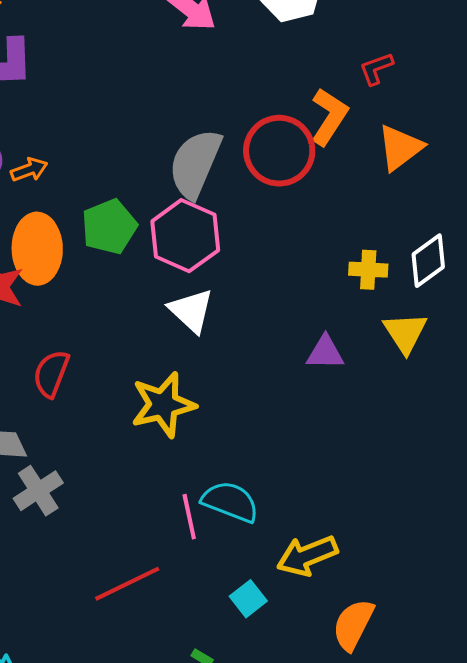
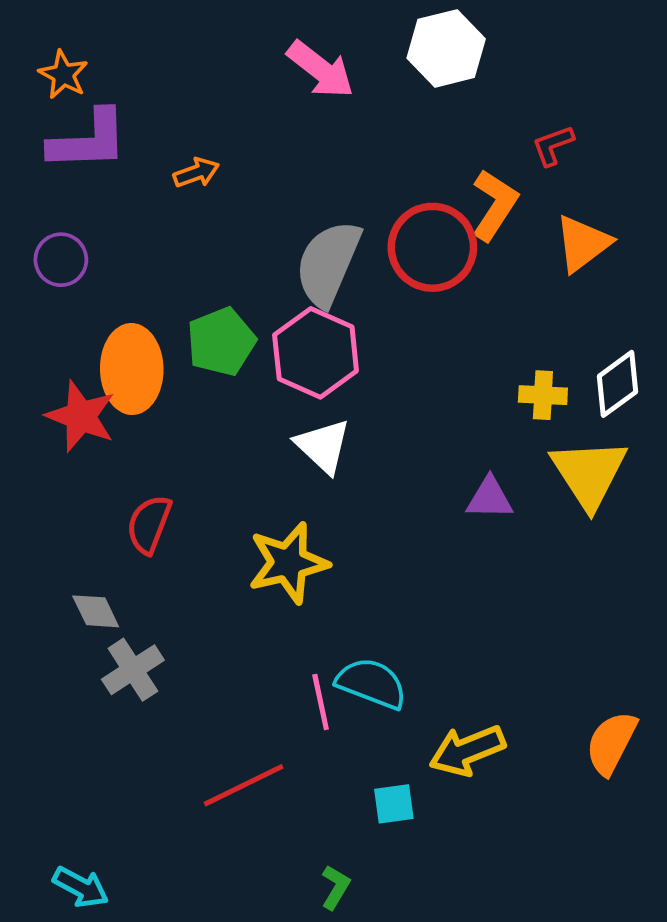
orange arrow: (29, 170) -> (196, 173), moved
yellow triangle: (405, 333) -> (589, 473), size x1.4
cyan square: (248, 599) -> (394, 804), turned 30
orange semicircle: (353, 625) -> (611, 743), moved

